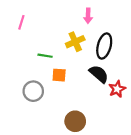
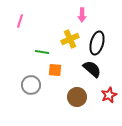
red star: (117, 89) -> (109, 95), moved
brown circle: (75, 121) -> (77, 97), moved

